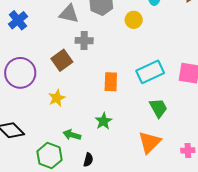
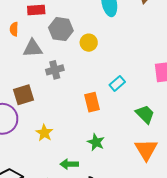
yellow circle: (134, 20) -> (89, 43), moved
brown square: (62, 60) -> (23, 95), moved, turned 35
cyan rectangle: (150, 72) -> (117, 83), moved, size x0.6

